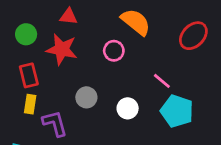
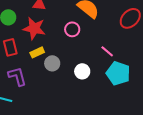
yellow rectangle: (30, 104) -> (37, 52), moved, turned 56
purple L-shape: (55, 123) -> (17, 76), moved

